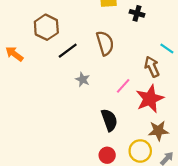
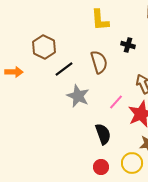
black cross: (137, 13) -> (128, 45), moved
orange arrow: (14, 54) -> (14, 72), turned 144
gray star: (83, 79) -> (78, 96), size x1.6

